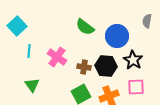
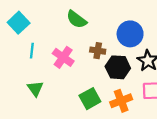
green semicircle: (85, 27) -> (77, 19), moved
brown cross: (84, 67) -> (98, 51), moved

